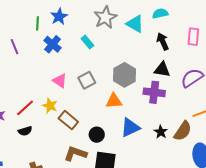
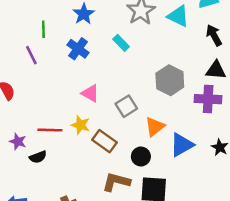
green line: (38, 23) -> (43, 29), moved
gray square: (87, 80) -> (126, 106), moved
orange triangle: (114, 101) -> (155, 127), moved, turned -30
red line: (25, 108) -> (50, 130), turned 48
black semicircle: (25, 131) -> (38, 157), moved

